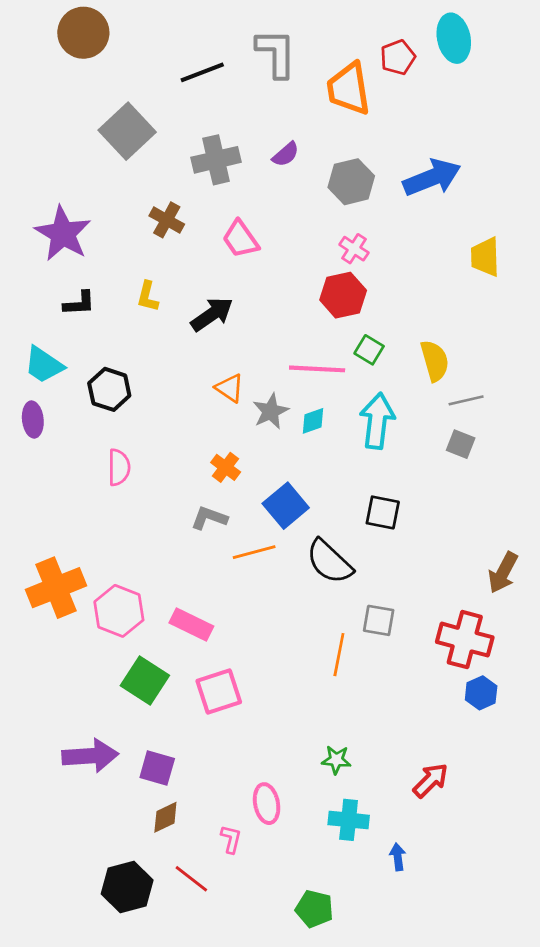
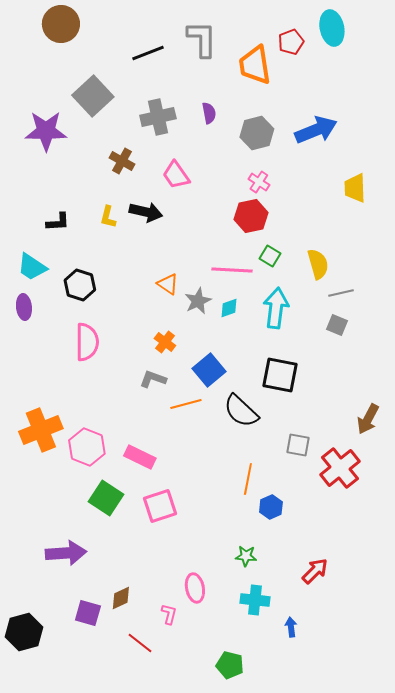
purple semicircle: (286, 154) -> (209, 113), turned -60
purple star: (63, 234) -> (46, 131), moved, turned -30
black arrow: (212, 314) -> (146, 212), moved, turned 48
pink semicircle: (119, 467) -> (87, 342), size x1.4
black square: (383, 512) -> (280, 375), size x1.4
gray square: (379, 620) -> (298, 445), moved
red cross: (465, 640) -> (340, 468), turned 36
blue hexagon: (481, 693) -> (271, 507), moved
purple square: (157, 768) -> (88, 613), moved
black hexagon: (127, 887) -> (24, 632), moved

